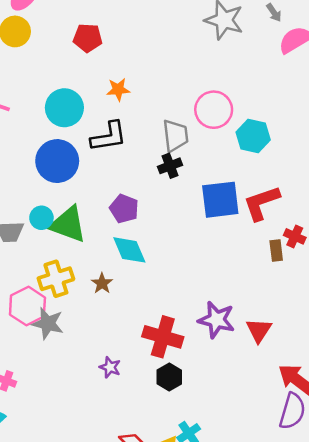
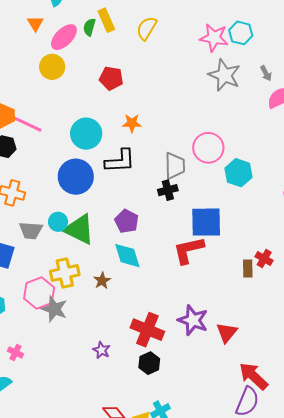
red L-shape: (261, 203) -> (189, 250), moved

